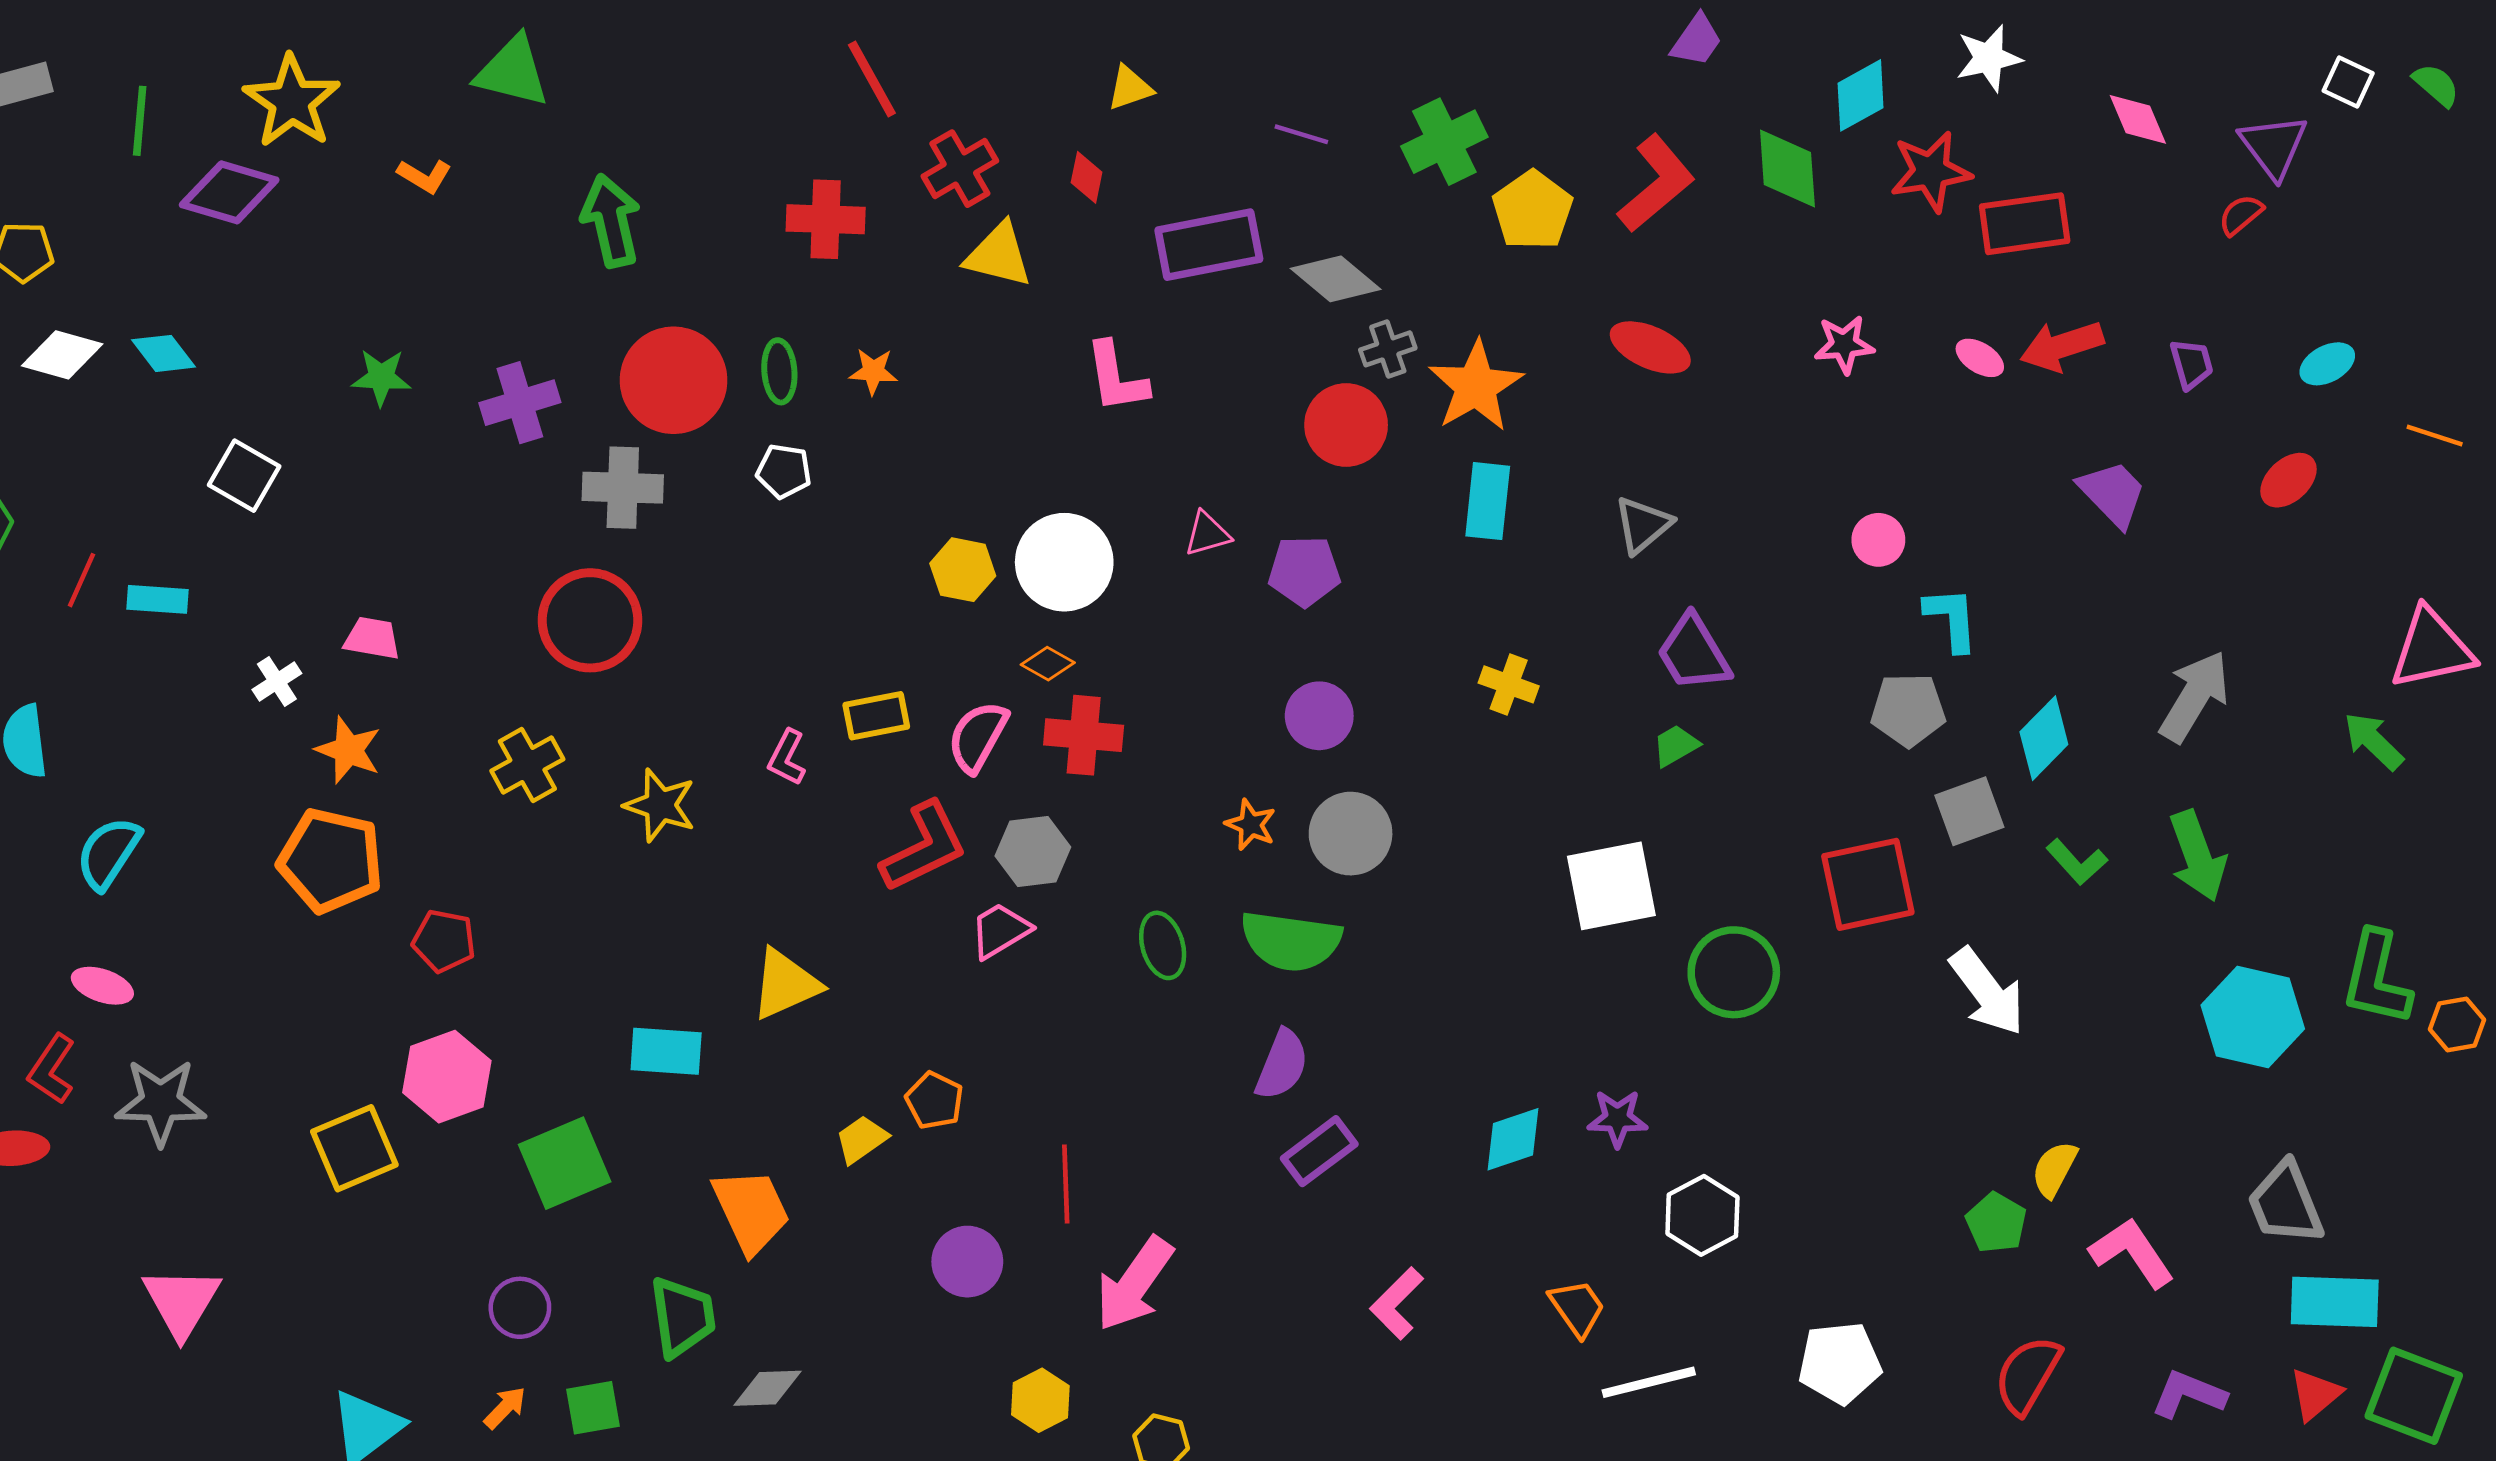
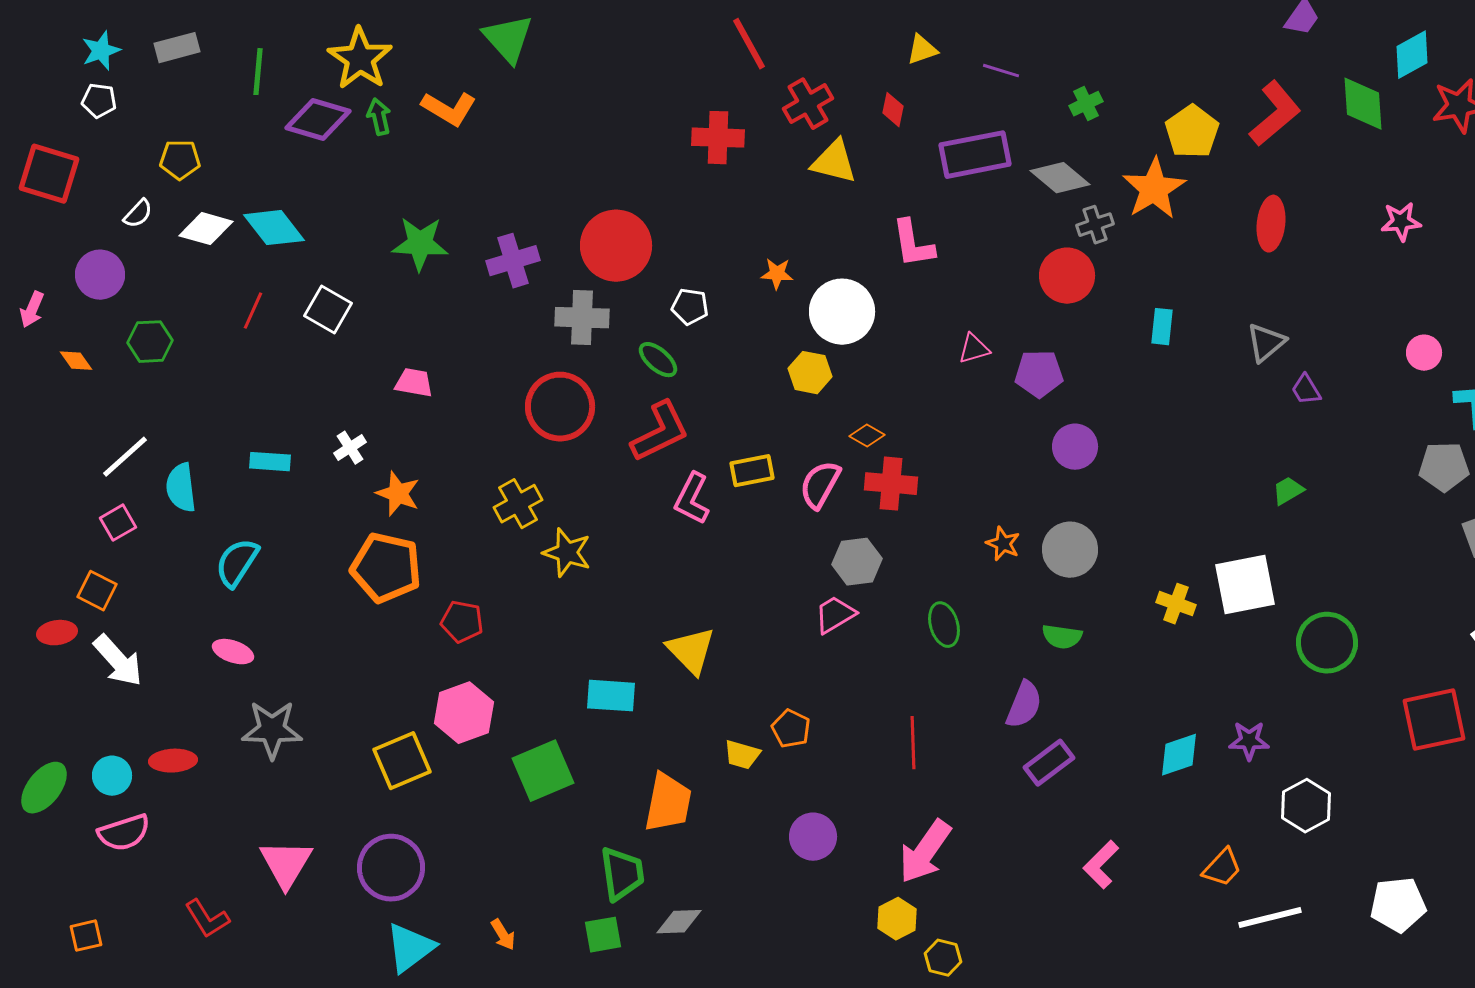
green triangle: (512, 72) -> (508, 39), turned 34
purple line: (1301, 134) -> (1001, 71), moved
green cross: (1444, 142) -> (1086, 104), moved, size x0.6
orange L-shape: (424, 176) -> (449, 109), size x1.5
green arrow: (611, 221) -> (379, 117), moved, size x0.6
red ellipse: (1650, 347) -> (1271, 224), turned 72
cyan diamond: (164, 353) -> (274, 228), size x1.4
green ellipse: (779, 371) -> (658, 360), moved, turned -45
orange star: (873, 371) -> (777, 274), moved
green star: (381, 377) -> (420, 244), size x1.4
orange star: (1476, 386) -> (1154, 189), moved
cyan rectangle: (1488, 501) -> (1162, 327), size x0.7
white circle: (1064, 562) -> (842, 312), moved
red line: (82, 580) -> (253, 311), moved
cyan rectangle: (158, 599) -> (270, 462), moved
pink trapezoid: (372, 638) -> (414, 383), moved
purple trapezoid: (1693, 653) -> (1306, 390), moved, size x0.6
yellow cross: (1509, 684) -> (1176, 604), moved
purple circle: (1319, 716) -> (1075, 447), moved
pink L-shape: (787, 758) -> (692, 499), size x1.4
yellow star: (660, 805) -> (567, 553), moved
red L-shape: (924, 847) -> (660, 432), moved
red square: (1868, 884) -> (1434, 720), moved
green semicircle: (1291, 941) -> (1062, 637), moved, size x0.6
yellow triangle: (785, 984) -> (691, 651), turned -50
red L-shape: (52, 1069) -> (207, 919), moved, turned -66
yellow trapezoid: (861, 1139) -> (742, 755), turned -129
red line: (1066, 1184) -> (913, 743), moved
orange trapezoid: (751, 1211) -> (668, 803), turned 36
purple circle: (520, 1308) -> (391, 868), moved, size x1.6
orange trapezoid: (1577, 1308) -> (1222, 868), turned 78
yellow hexagon: (1040, 1400) -> (897, 919), moved
orange arrow: (505, 1408) -> (503, 935), turned 104
green square: (593, 1408) -> (603, 935), moved

